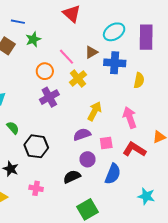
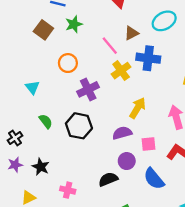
brown triangle: (91, 52) -> (131, 33), moved
blue cross: (115, 63) -> (148, 58), moved
orange circle: (45, 71) -> (68, 63), moved
black hexagon: (36, 146) -> (79, 126), moved
blue semicircle: (113, 174) -> (154, 179), turned 115

